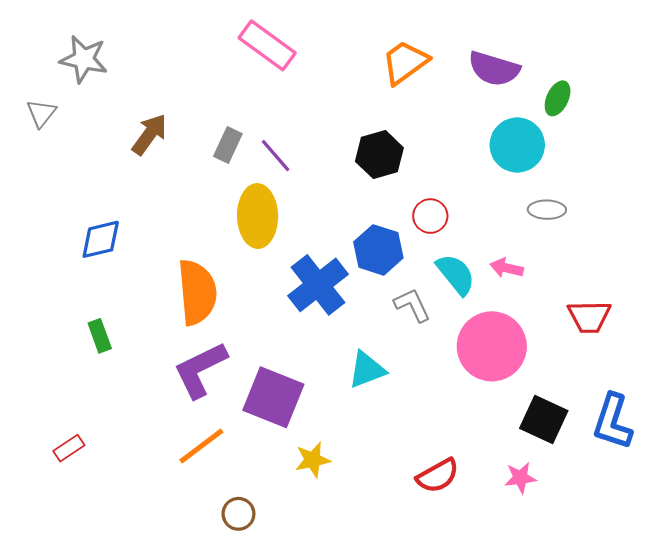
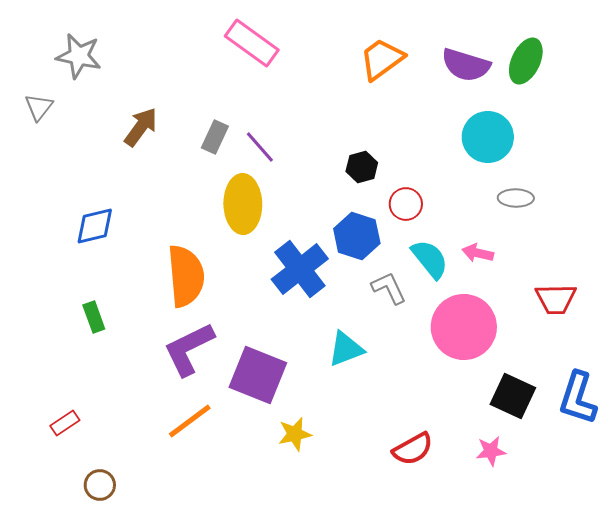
green ellipse: (558, 98) -> (526, 61), moved, size x1.4
black hexagon: (379, 155) -> (362, 167), moved, size x0.7
brown circle: (238, 514) -> (100, 485), moved

